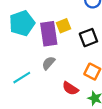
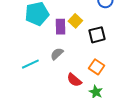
yellow square: (64, 26) -> (75, 21), turned -32
purple rectangle: (49, 34) -> (61, 27), size x0.7

